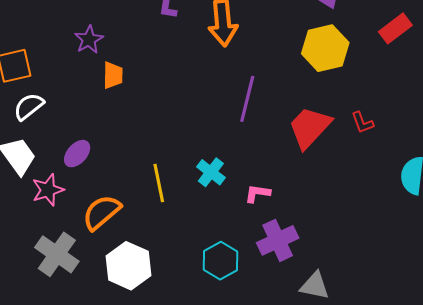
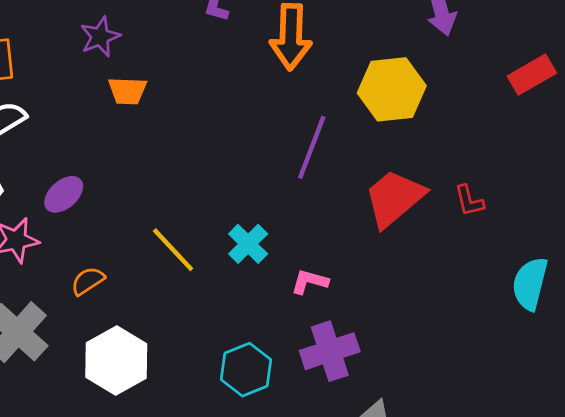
yellow hexagon: (325, 48) -> (392, 89), moved
orange trapezoid: (113, 75) -> (127, 91), turned 84
yellow line: (159, 183) -> (173, 250), turned -39
orange semicircle: (102, 212) -> (88, 281), size x0.6

